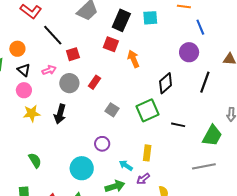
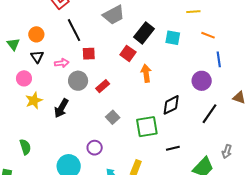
pink circle: (24, 90) -> (24, 78), moved
yellow star: (32, 113) -> (34, 100), turned -30
black line: (178, 125) -> (173, 148), turned -40

